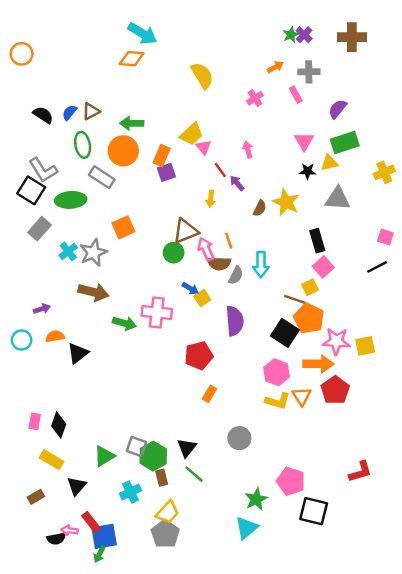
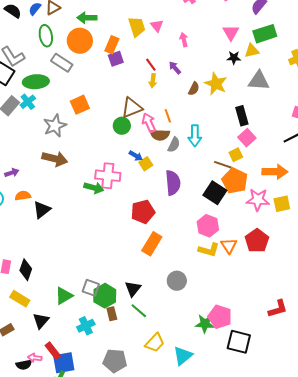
yellow trapezoid: (192, 134) -> (137, 27), turned -65
pink triangle: (204, 147) -> (157, 26), moved
red line: (220, 170) -> (151, 65), moved
cyan cross: (68, 251) -> (28, 102), moved
green arrow: (124, 323) -> (94, 188), moved
orange arrow: (318, 364) -> (275, 172), moved
orange rectangle: (209, 394) -> (152, 244), size x1.6
green star: (256, 499) -> (205, 324), moved, turned 30
yellow trapezoid: (168, 512) -> (155, 343), moved
gray pentagon: (165, 534) -> (115, 361), turned -30

